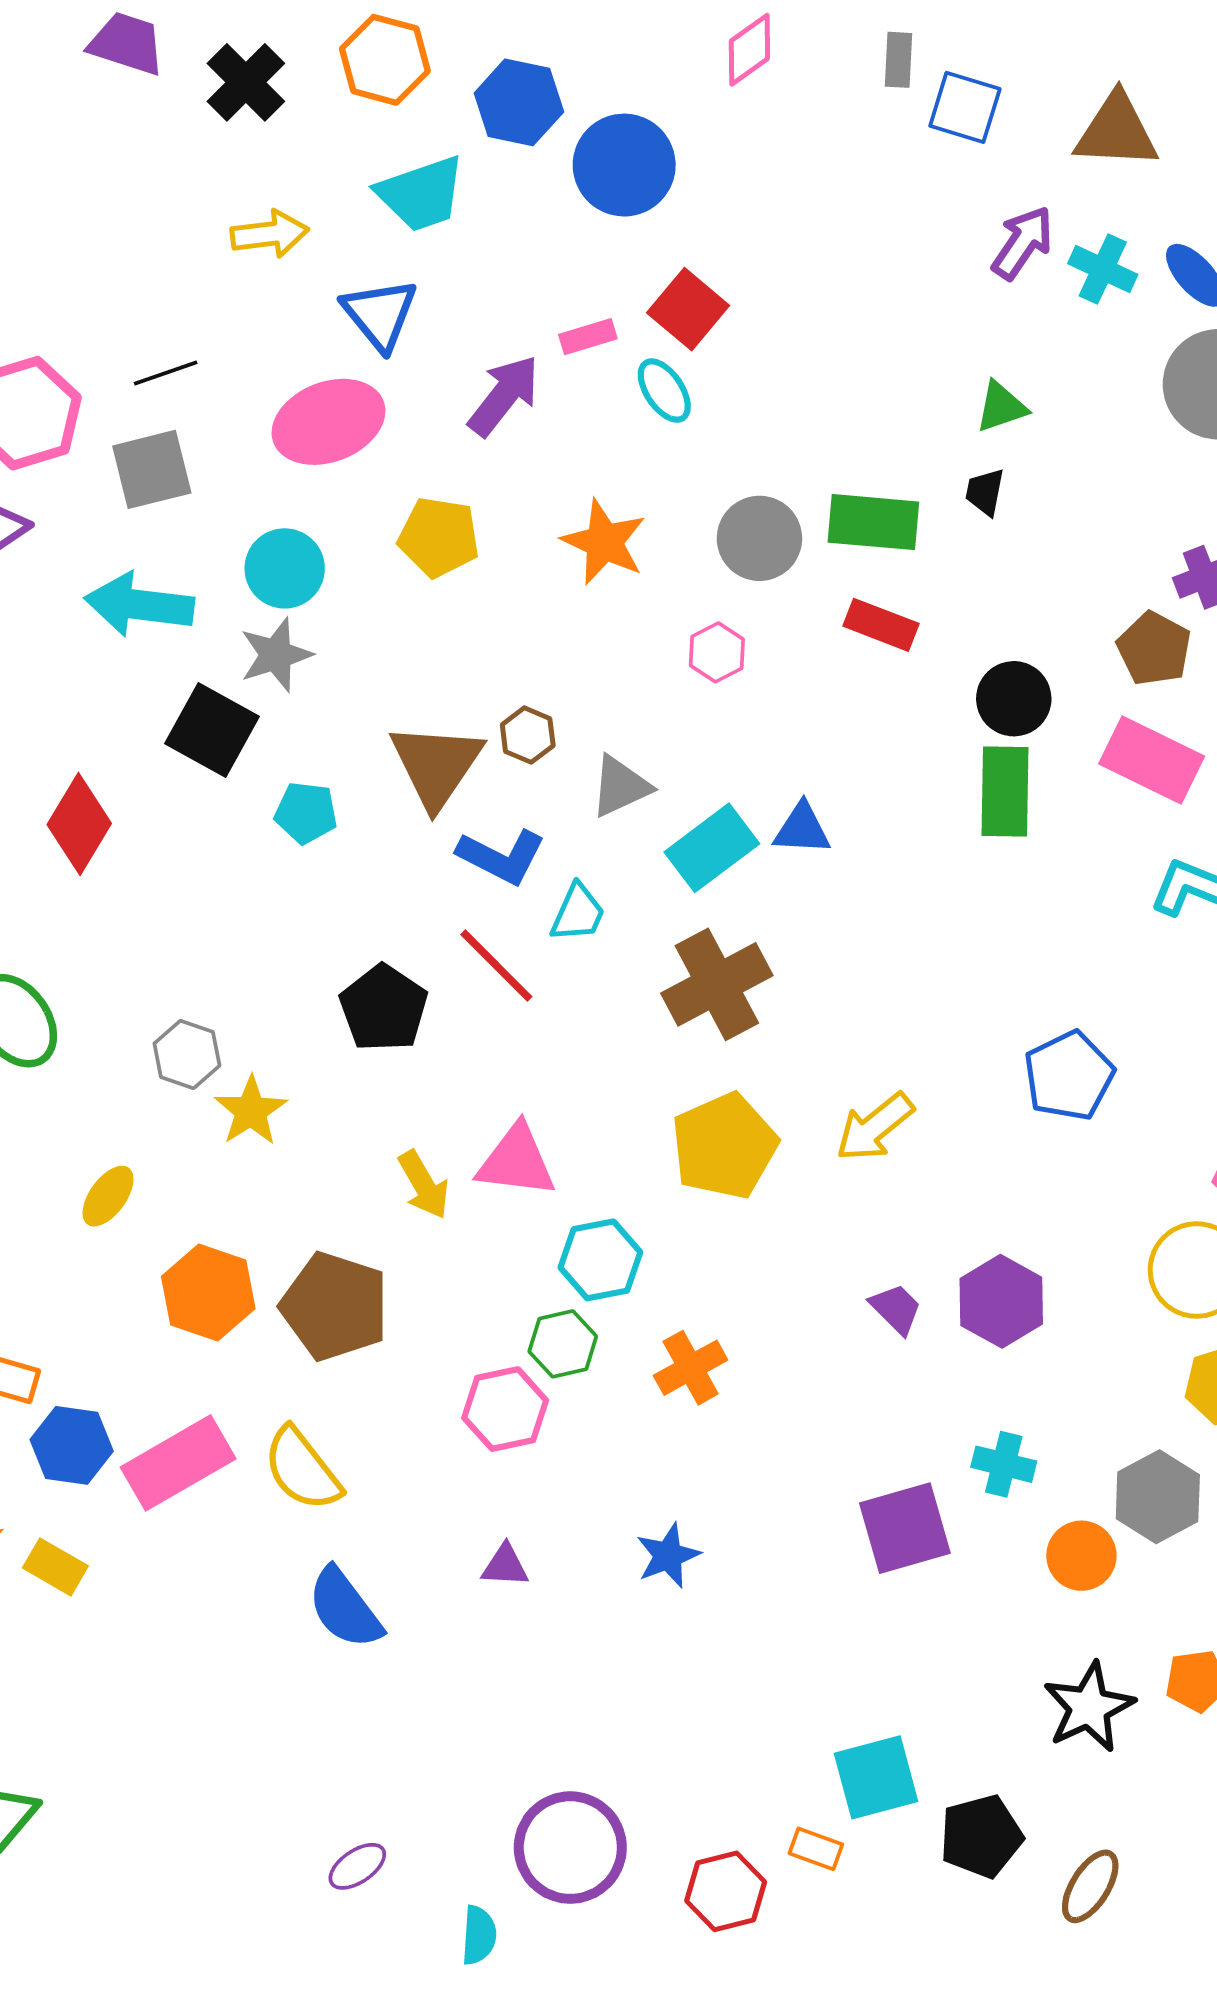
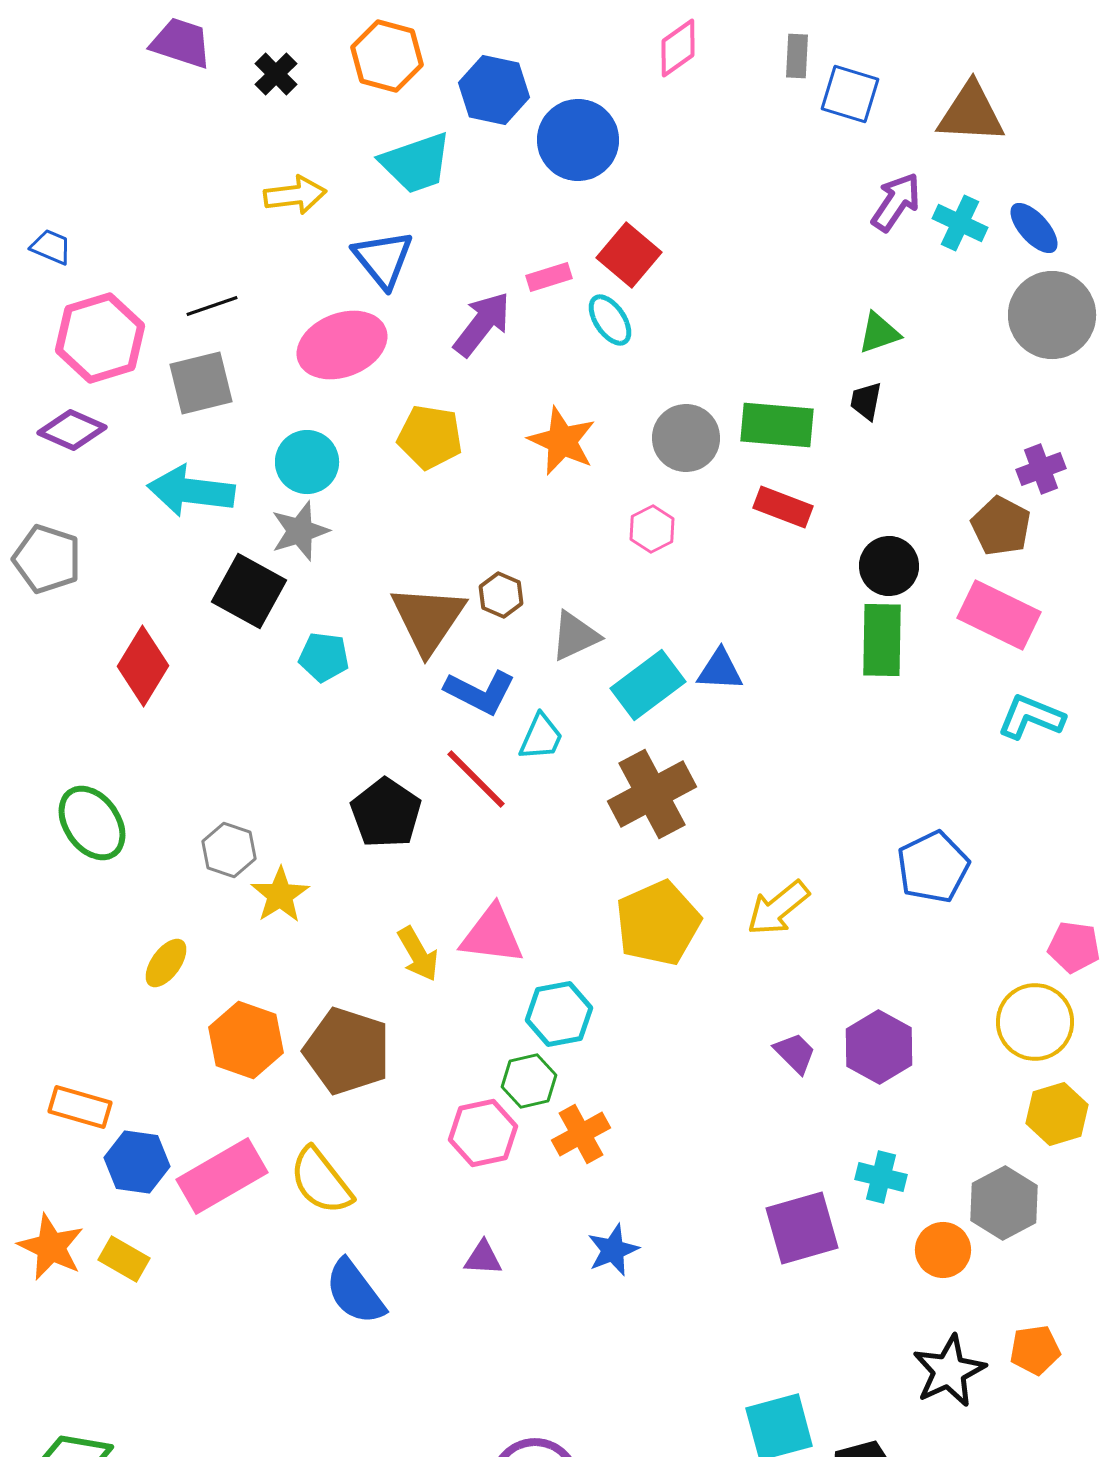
black cross: (246, 82) -> (276, 74), size x0.7
orange cross: (691, 1368) -> (581, 1134), moved

